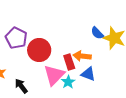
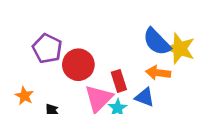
blue semicircle: (97, 33) -> (157, 42), size x1.6
orange arrow: (82, 56) -> (158, 73), moved

